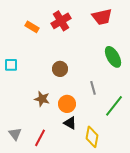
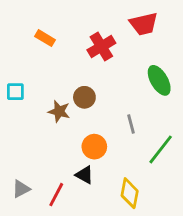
red cross: (61, 21) -> (101, 47), moved
brown star: (42, 99) -> (59, 111), moved
black triangle: (70, 123) -> (84, 175), moved
gray triangle: (15, 134) -> (21, 189), turned 40

